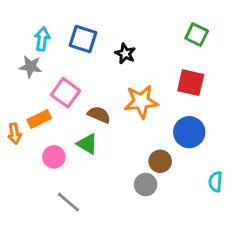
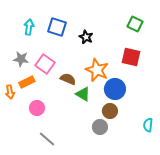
gray star: (31, 67) -> (21, 59), moved
orange star: (141, 102) -> (97, 70), turned 30
blue circle: (189, 132) -> (115, 89), moved
green triangle: (87, 144) -> (83, 94), moved

